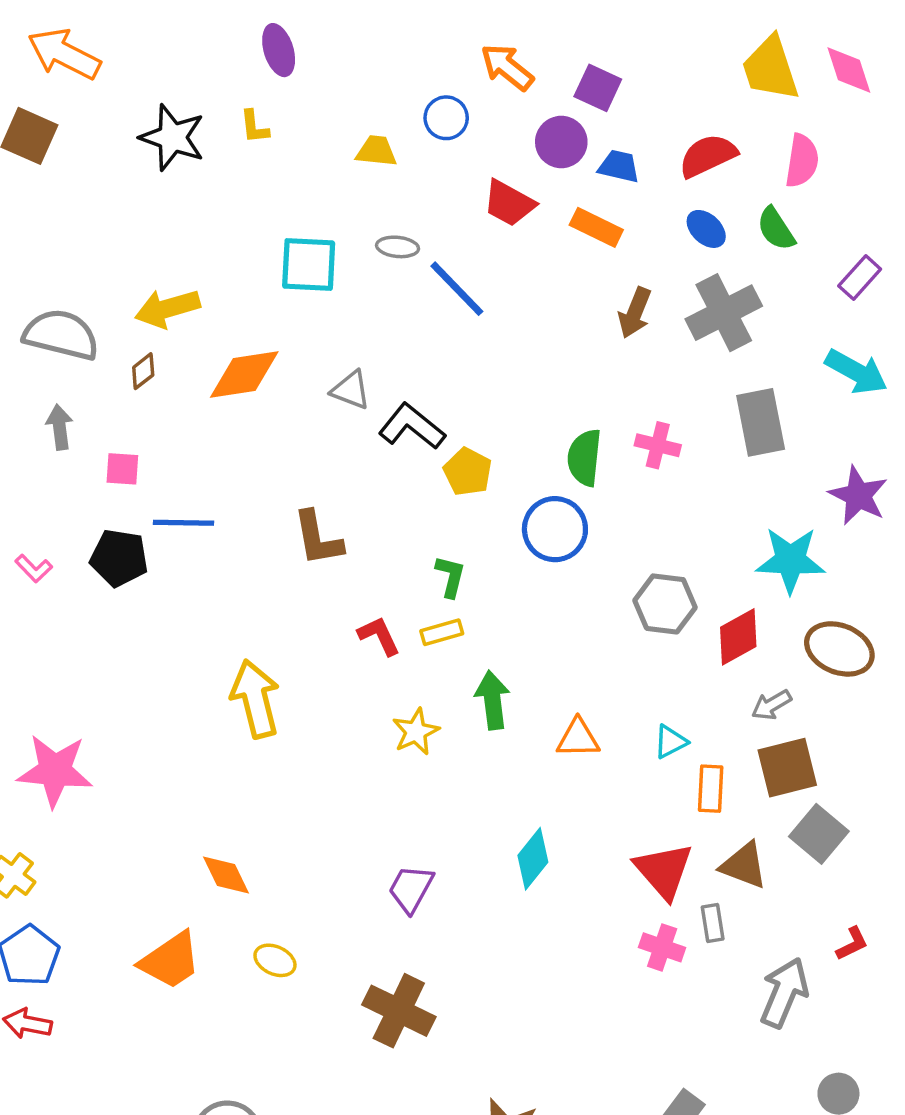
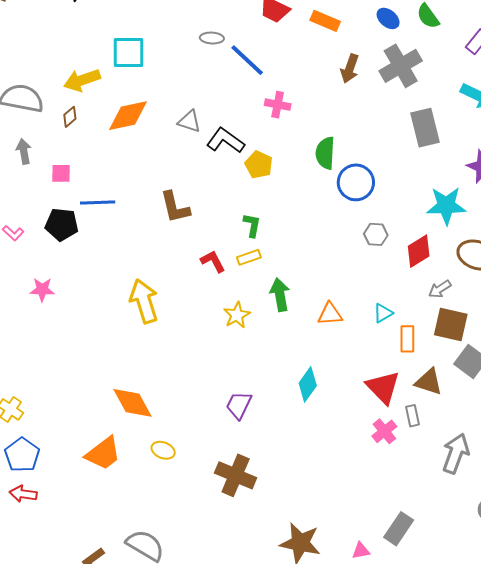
cyan square: (309, 265) -> (129, 53), moved
pink cross: (658, 445) -> (278, 105), moved
blue circle: (555, 529) -> (356, 182), moved
gray hexagon: (665, 604) -> (376, 234), size x0.7
brown square: (787, 768) -> (451, 325), turned 30
pink star: (55, 771) -> (42, 290), moved, size x0.6
orange diamond: (226, 875) -> (132, 403), size x1.4
pink cross: (662, 947) -> (384, 431), turned 35

